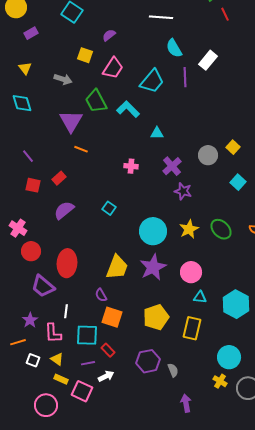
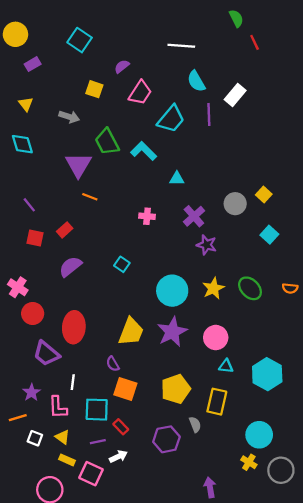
pink trapezoid: (113, 68) -> (140, 93), moved
gray semicircle: (173, 370) -> (195, 424), moved

